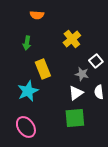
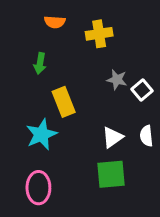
yellow cross: (72, 39) -> (99, 34), moved, turned 30
gray star: (82, 74) -> (117, 80), moved
pink ellipse: (26, 127) -> (38, 188), turned 35

